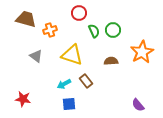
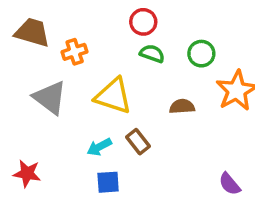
red circle: (79, 13) -> (143, 22), moved
green circle: (113, 30) -> (201, 54), moved
green semicircle: (94, 31) -> (152, 54), turned -48
gray triangle: (36, 56) -> (50, 98), size x1.5

